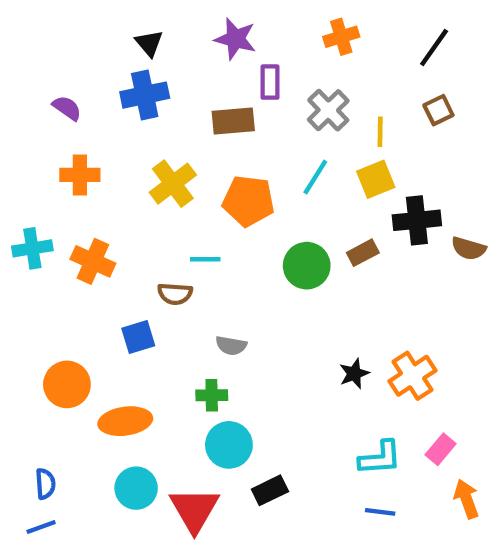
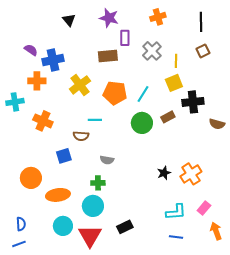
black line: (434, 48) -> (201, 22), turned -36
blue cross: (145, 95) -> (53, 60), moved
cyan line: (315, 177) -> (143, 94), moved
cyan cross: (32, 248) -> (15, 102), moved
brown semicircle: (469, 248) -> (217, 124), moved
cyan circle: (229, 445) -> (93, 206), moved

